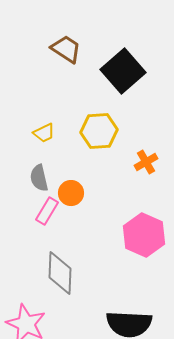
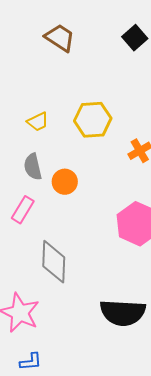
black square: (123, 71) -> (135, 38), moved, size x0.6
pink rectangle: (47, 211) -> (23, 210), moved

